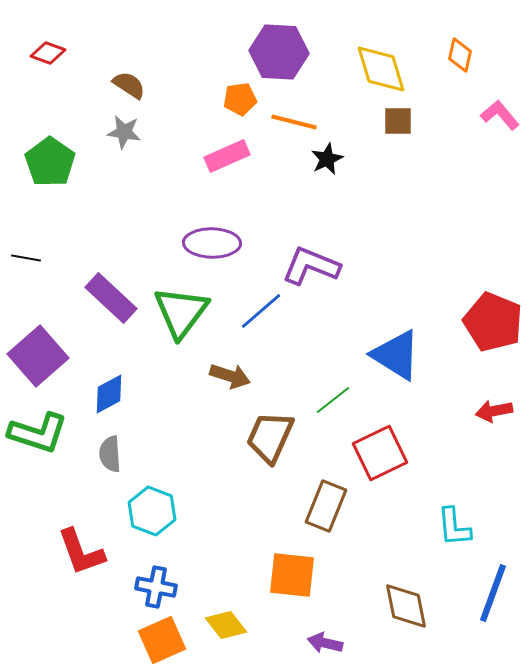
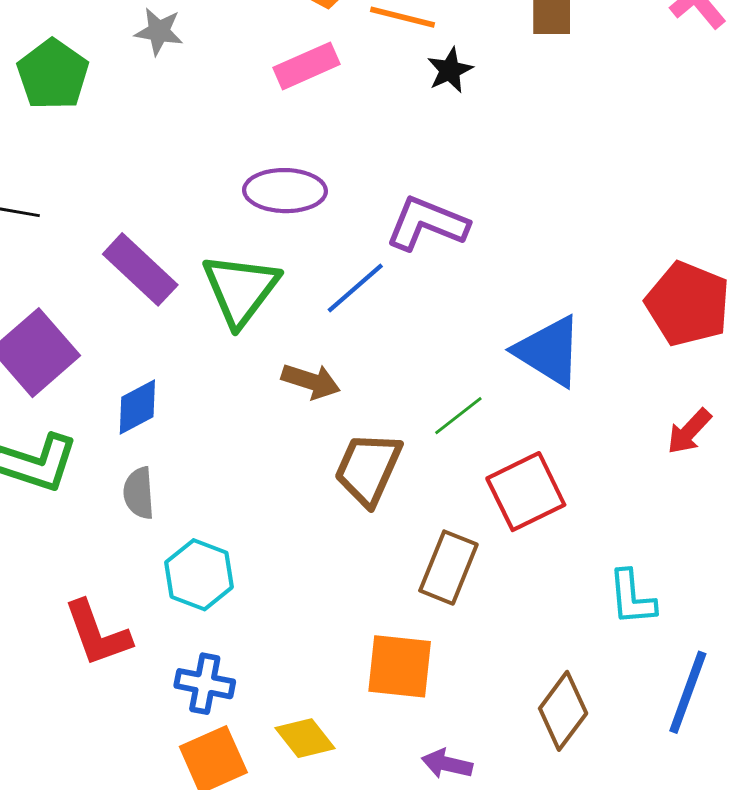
red arrow: (494, 411) -> (689, 431), turned -36
brown diamond: (406, 606) -> (563, 711), turned 48

